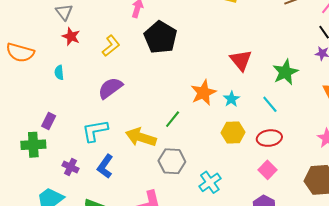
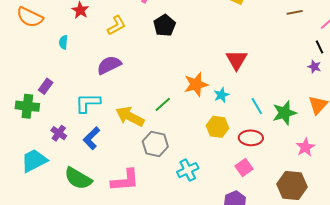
black pentagon: (161, 37) -> (165, 25), size x0.7
green star: (285, 72) -> (284, 113), moved

